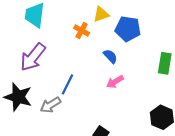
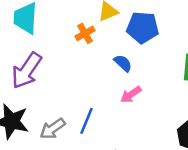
orange cross: (82, 30) -> (85, 33), turned 35
blue line: (67, 84) -> (86, 121), moved

